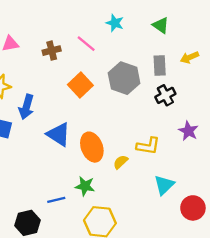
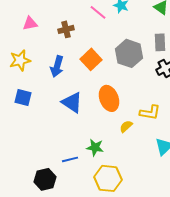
pink line: (86, 44) -> (98, 12), moved
blue arrow: (26, 107) -> (57, 66), moved
orange ellipse: (92, 147) -> (109, 98), moved

